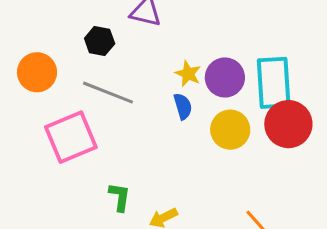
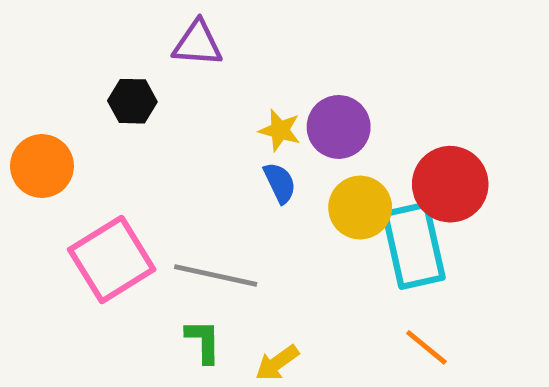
cyan rectangle: (274, 83) -> (414, 246), moved
gray line: (108, 93) -> (216, 276), moved

